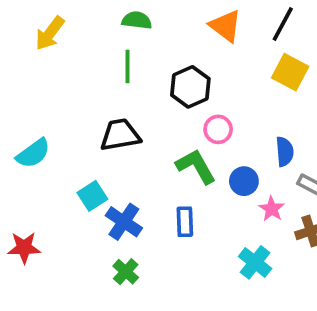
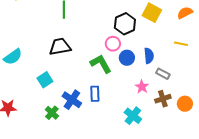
black hexagon: (190, 87) -> (125, 24), moved
blue circle: (244, 181) -> (127, 58), moved
blue cross: (124, 222) -> (72, 100), moved
green cross: (126, 272) -> (52, 113), moved

